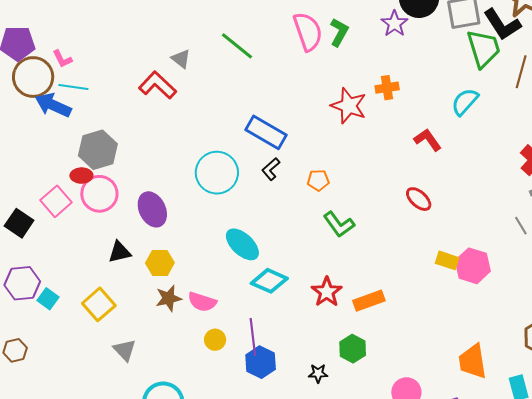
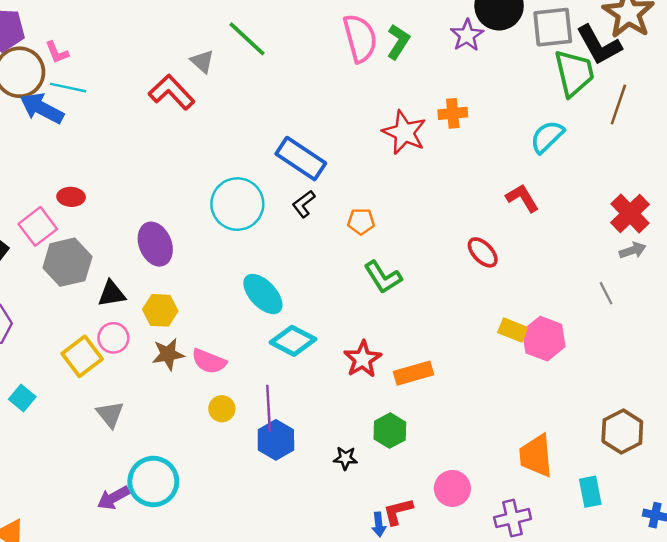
green line: (237, 46) -> (247, 39), moved
red L-shape: (428, 140) -> (522, 198), moved
gray hexagon: (98, 150) -> (67, 262), moved
pink circle: (99, 194) -> (113, 338), moved, size x0.7
cyan square: (48, 299) -> (22, 398), moved

